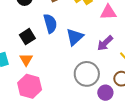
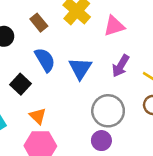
orange triangle: (26, 60) -> (38, 116), moved
purple circle: (105, 93) -> (101, 141), moved

